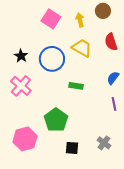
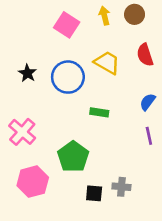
yellow arrow: (80, 20) -> (104, 16), moved
pink cross: (21, 86) -> (22, 132), moved
gray cross: (104, 143) -> (121, 187), moved, turned -32

